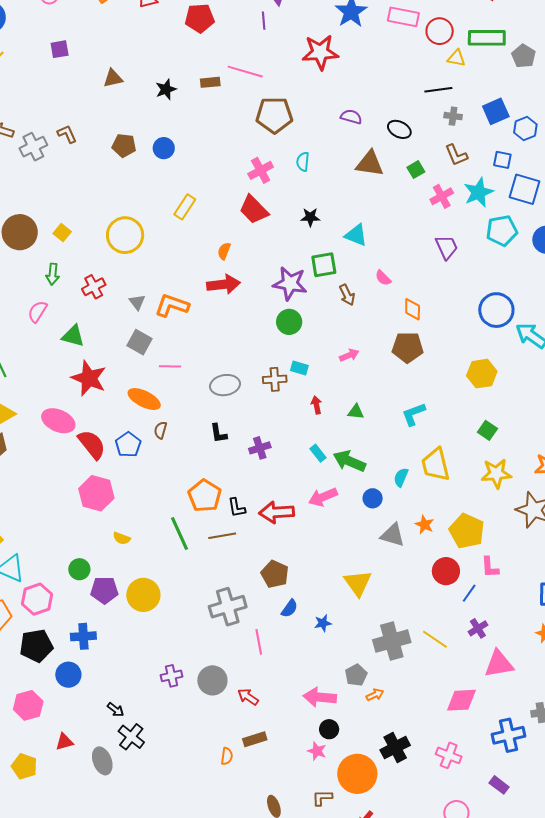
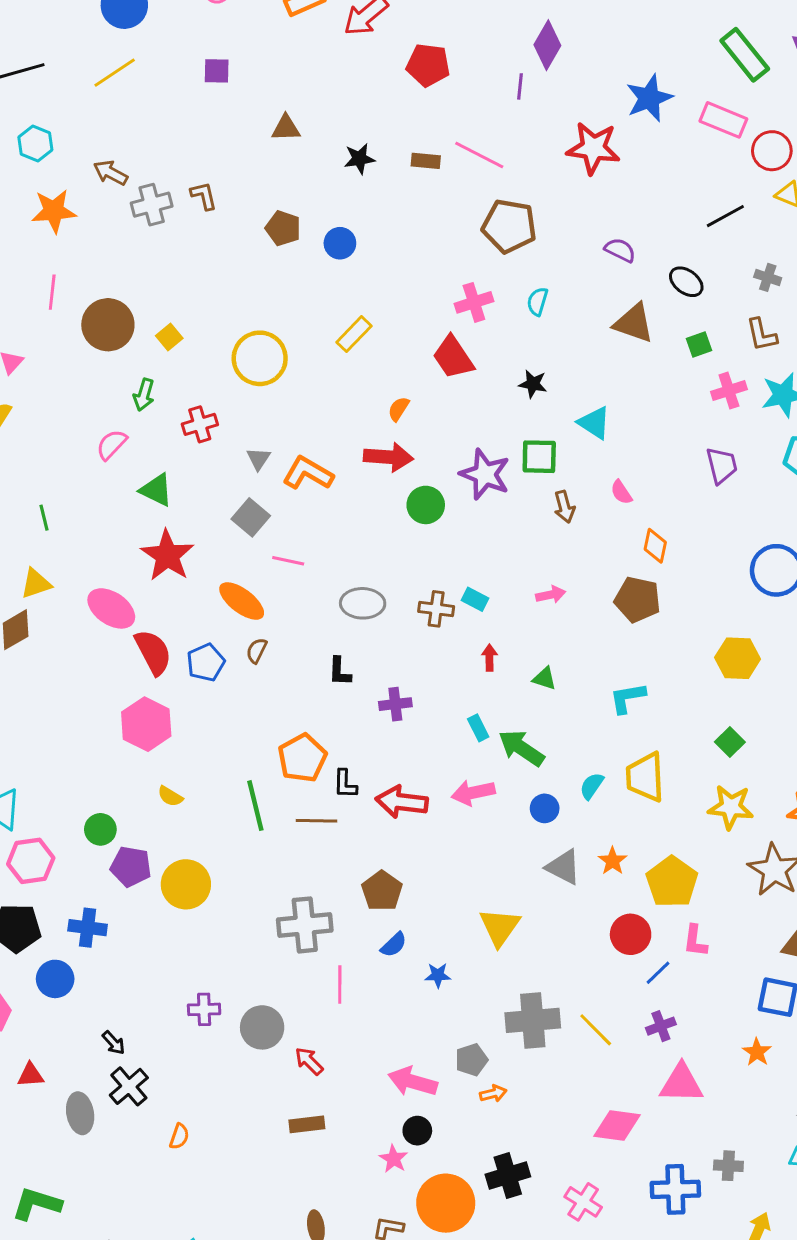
black line: (438, 90) -> (725, 216), moved, turned -32
green circle: (289, 322) -> (426, 505), moved
orange semicircle: (227, 756) -> (179, 1136), moved

